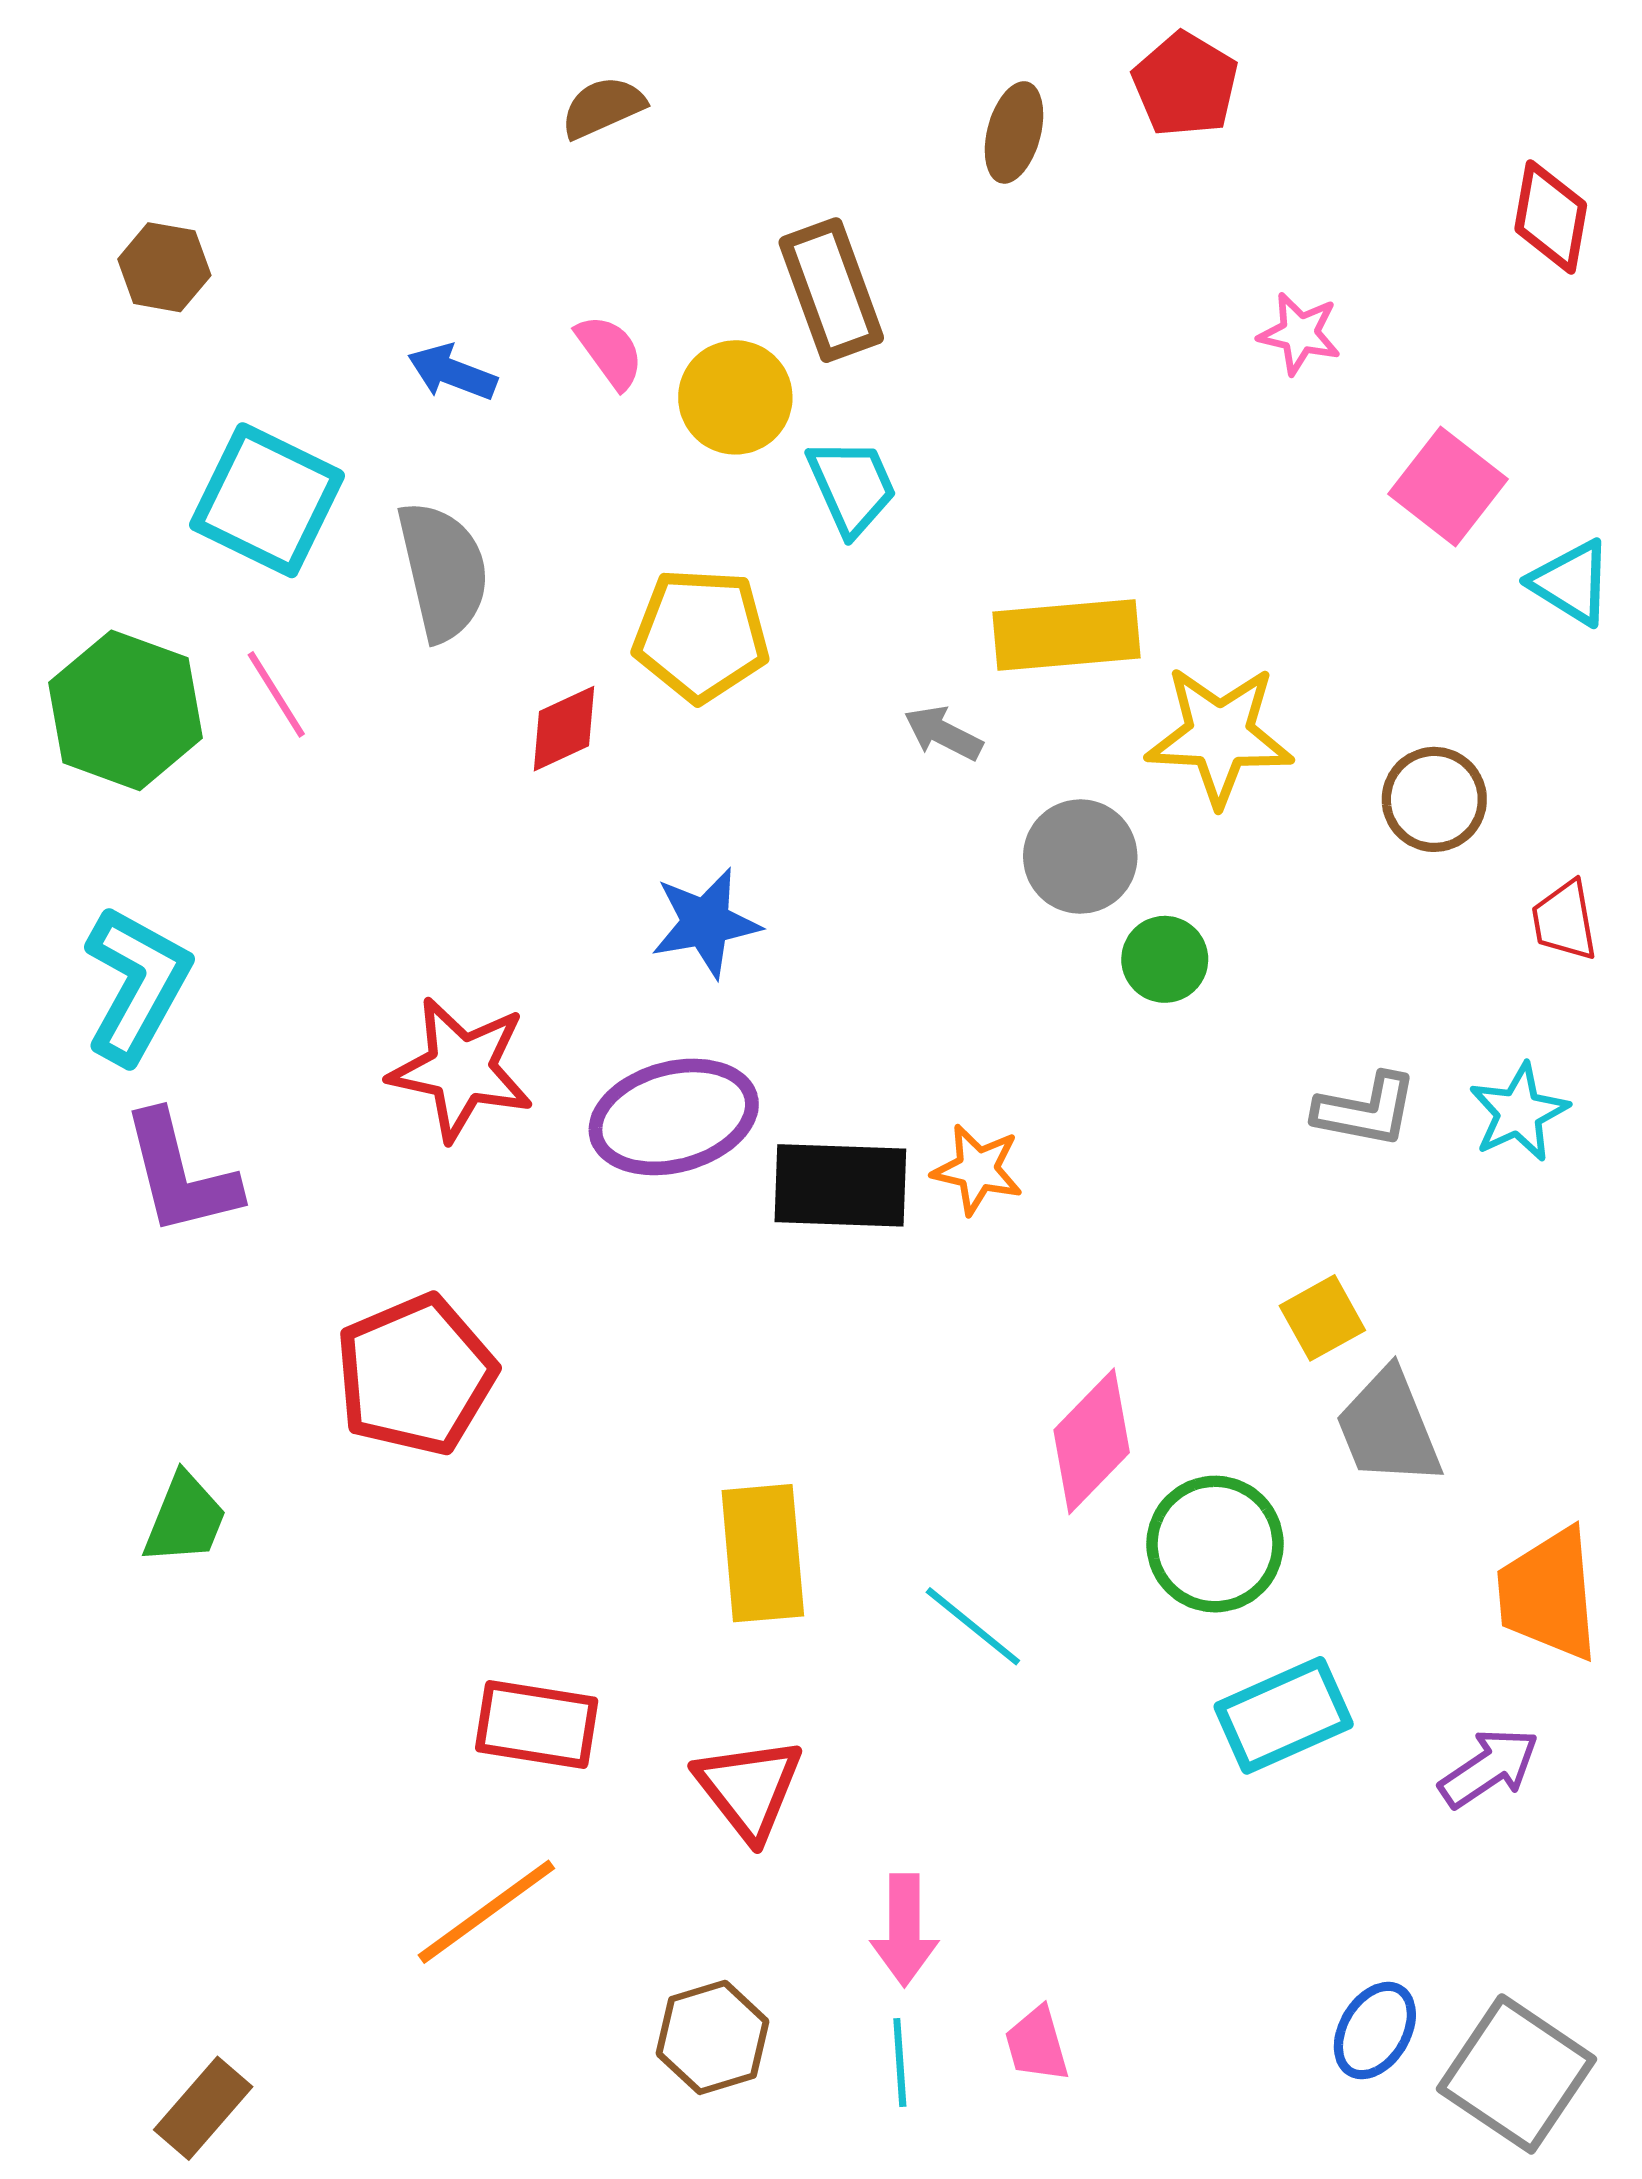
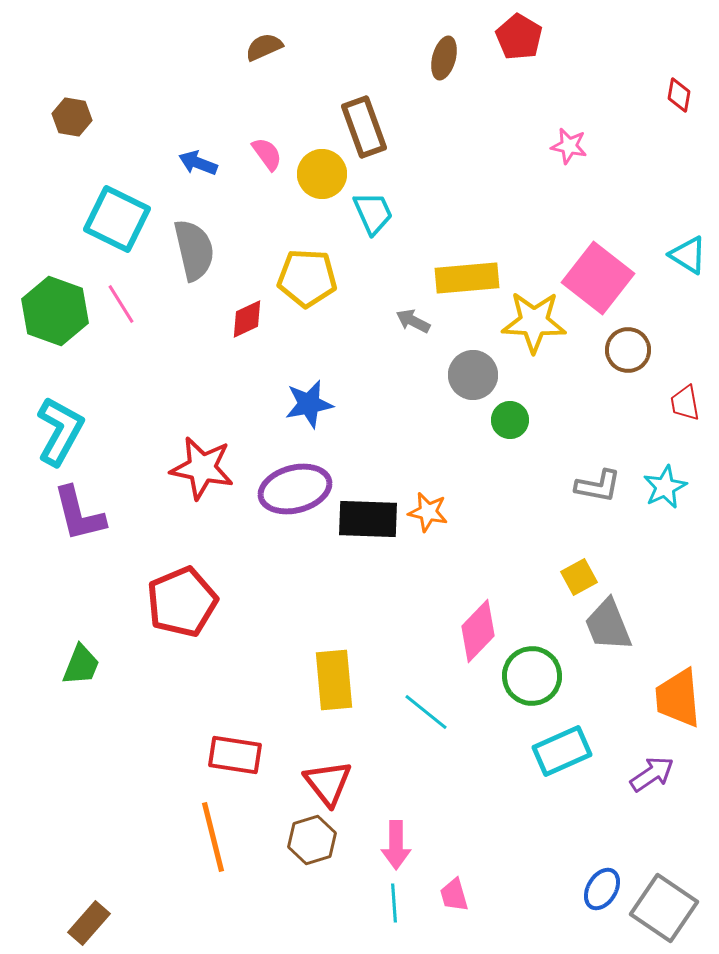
red diamond: (1551, 217) -> (679, 95), size x0.7
pink square: (1448, 486) -> (598, 278), moved, size x1.4
orange line: (486, 1912) -> (213, 837), turned -68
brown hexagon: (713, 2037) -> (312, 840), moved

